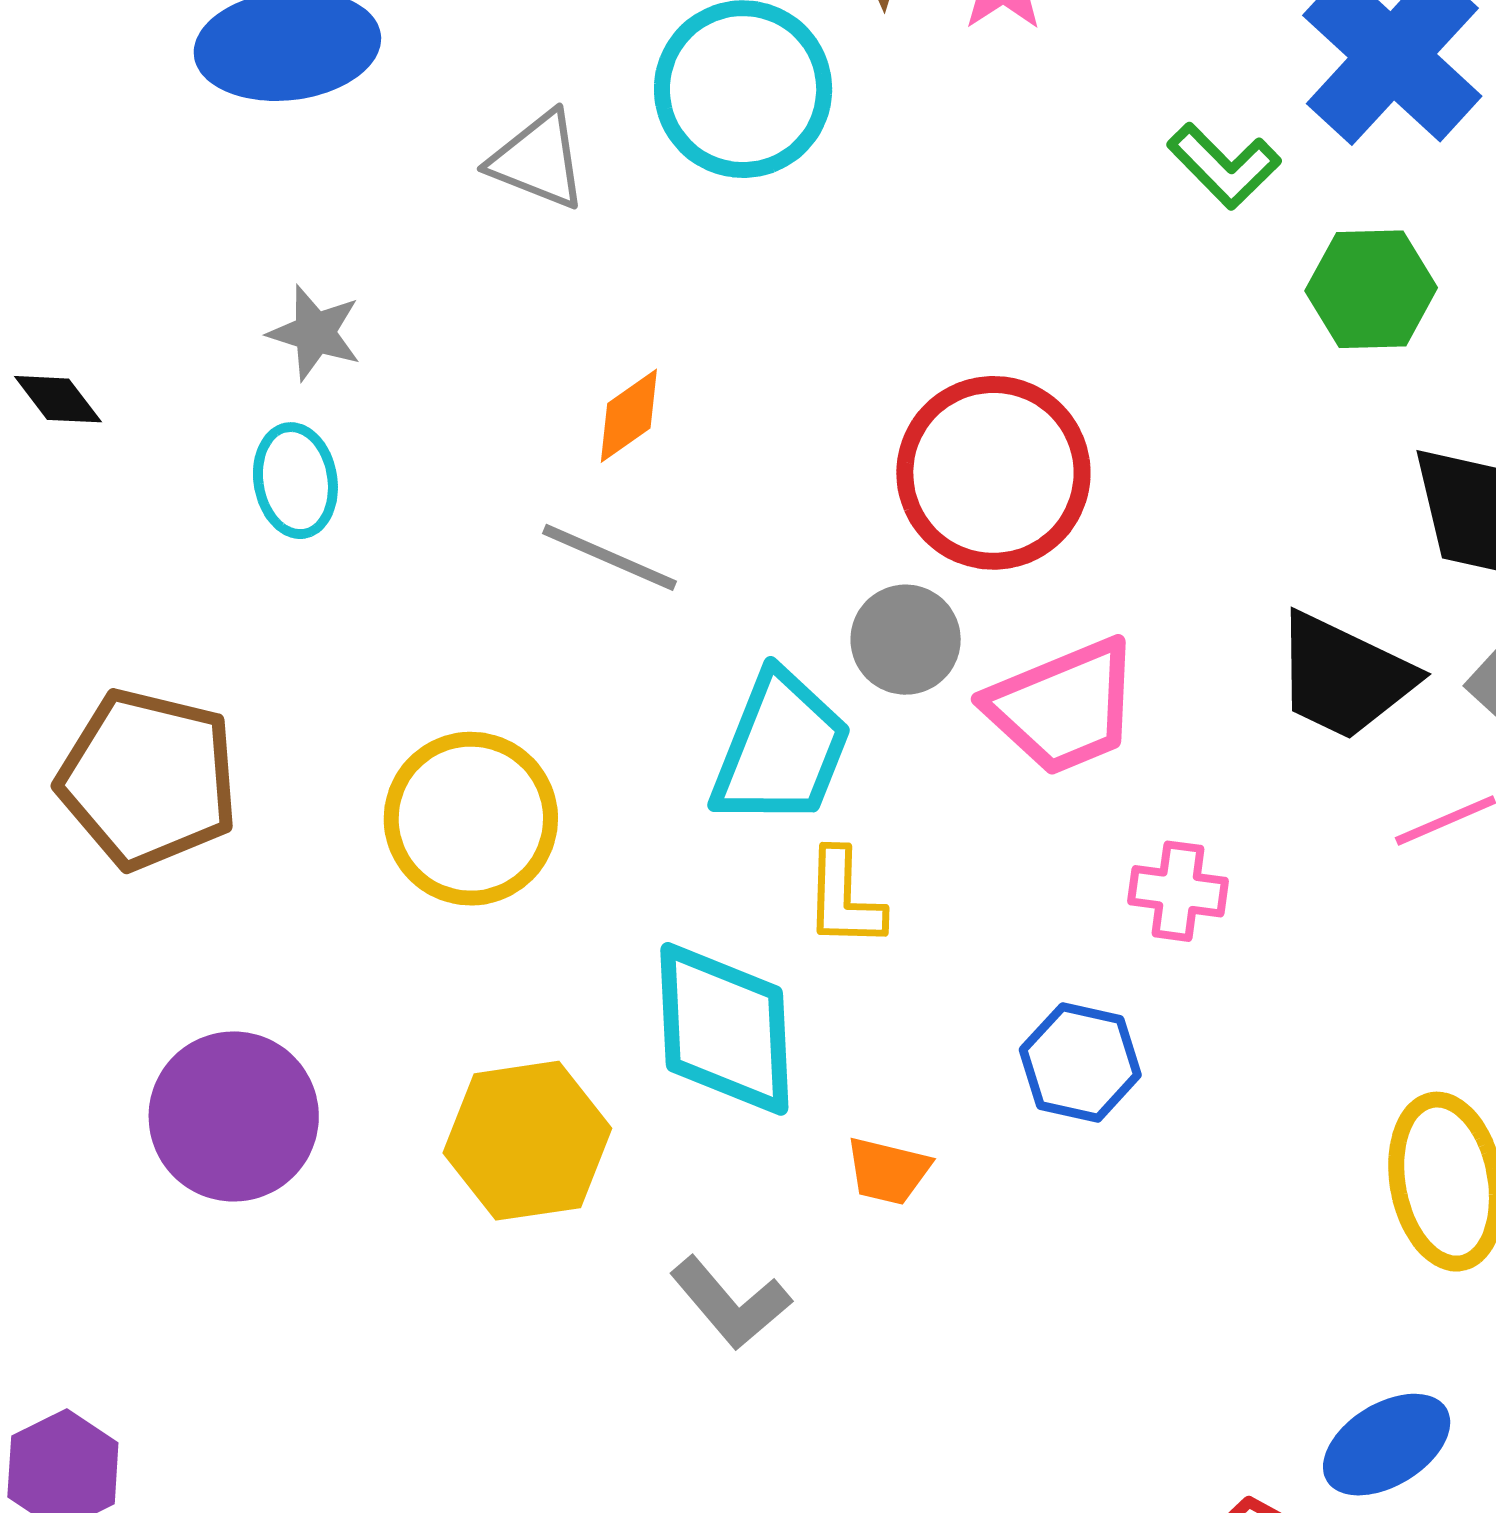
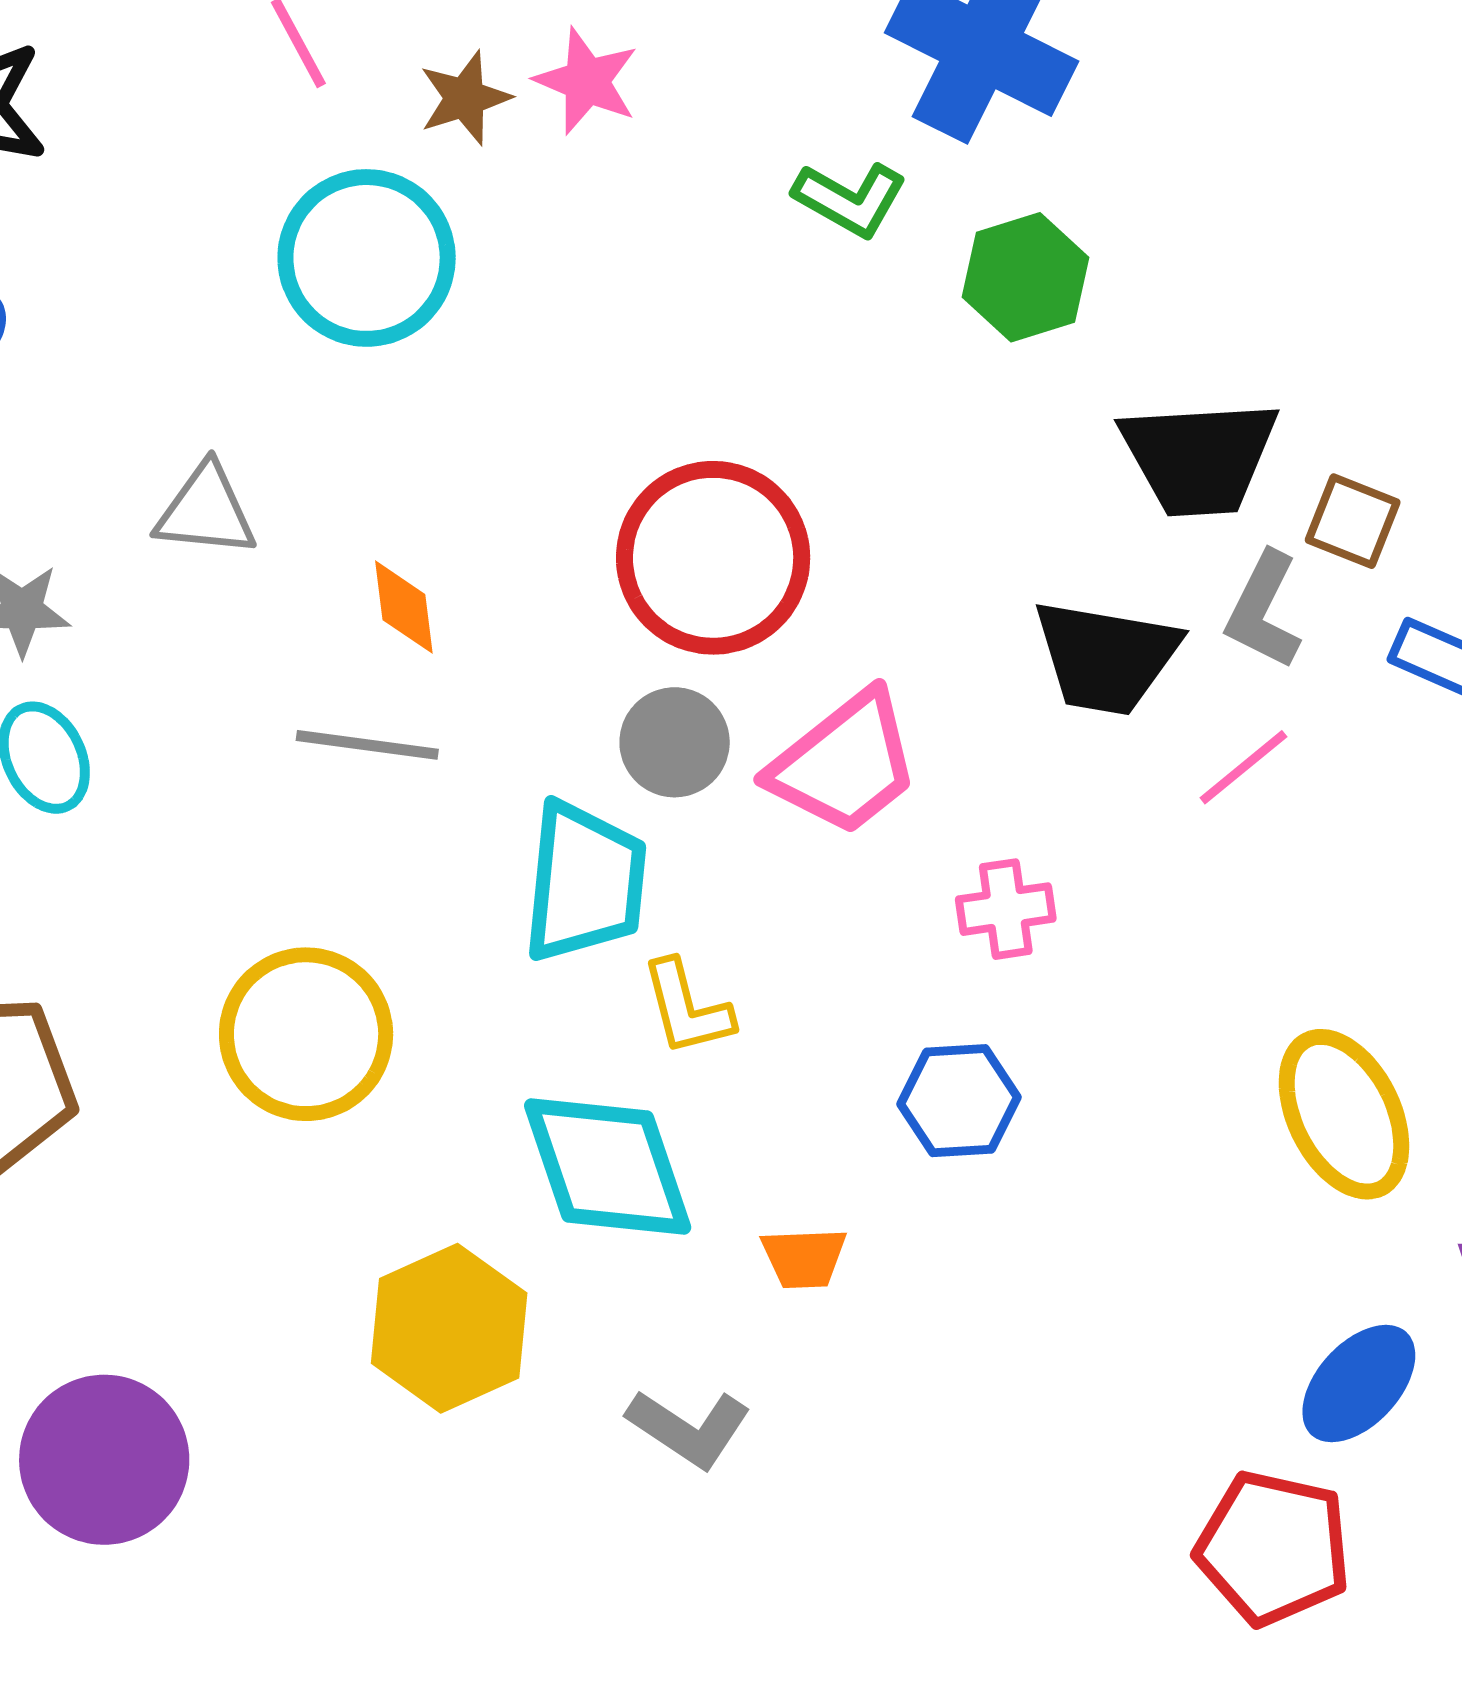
gray triangle: (538, 160) -> (206, 511), moved
orange diamond: (629, 416) -> (404, 607), moved, turned -46
purple circle: (234, 1116) -> (104, 1460), moved

